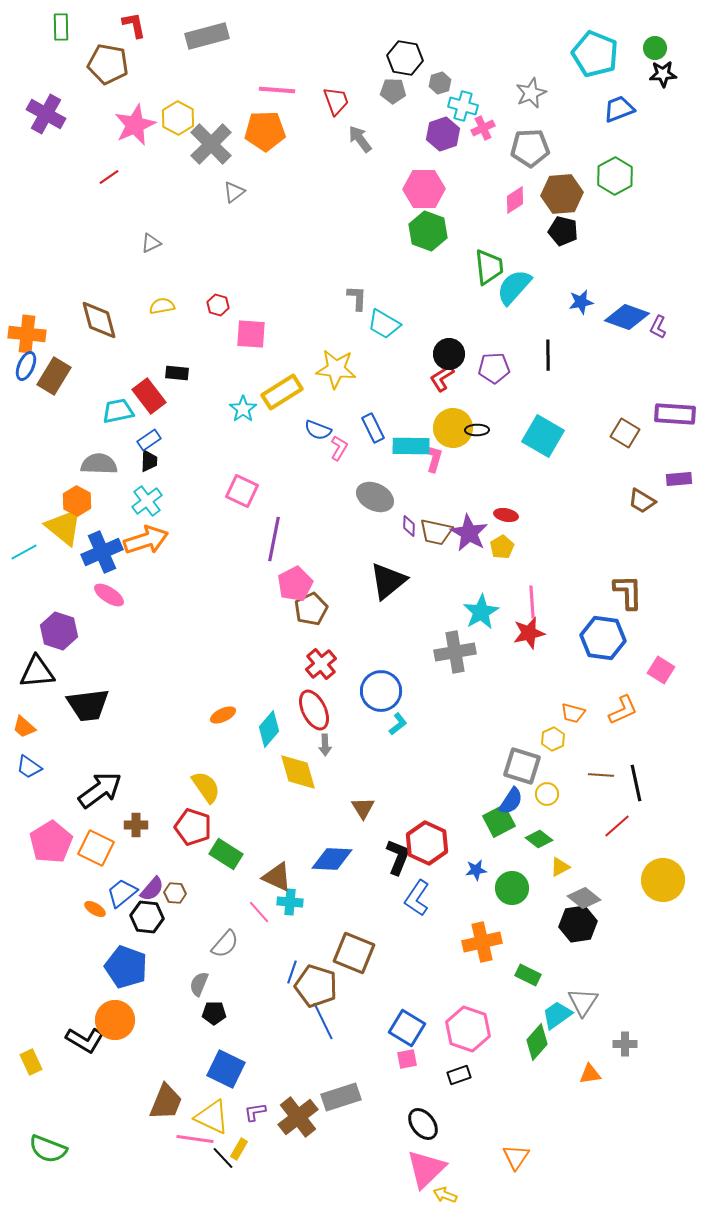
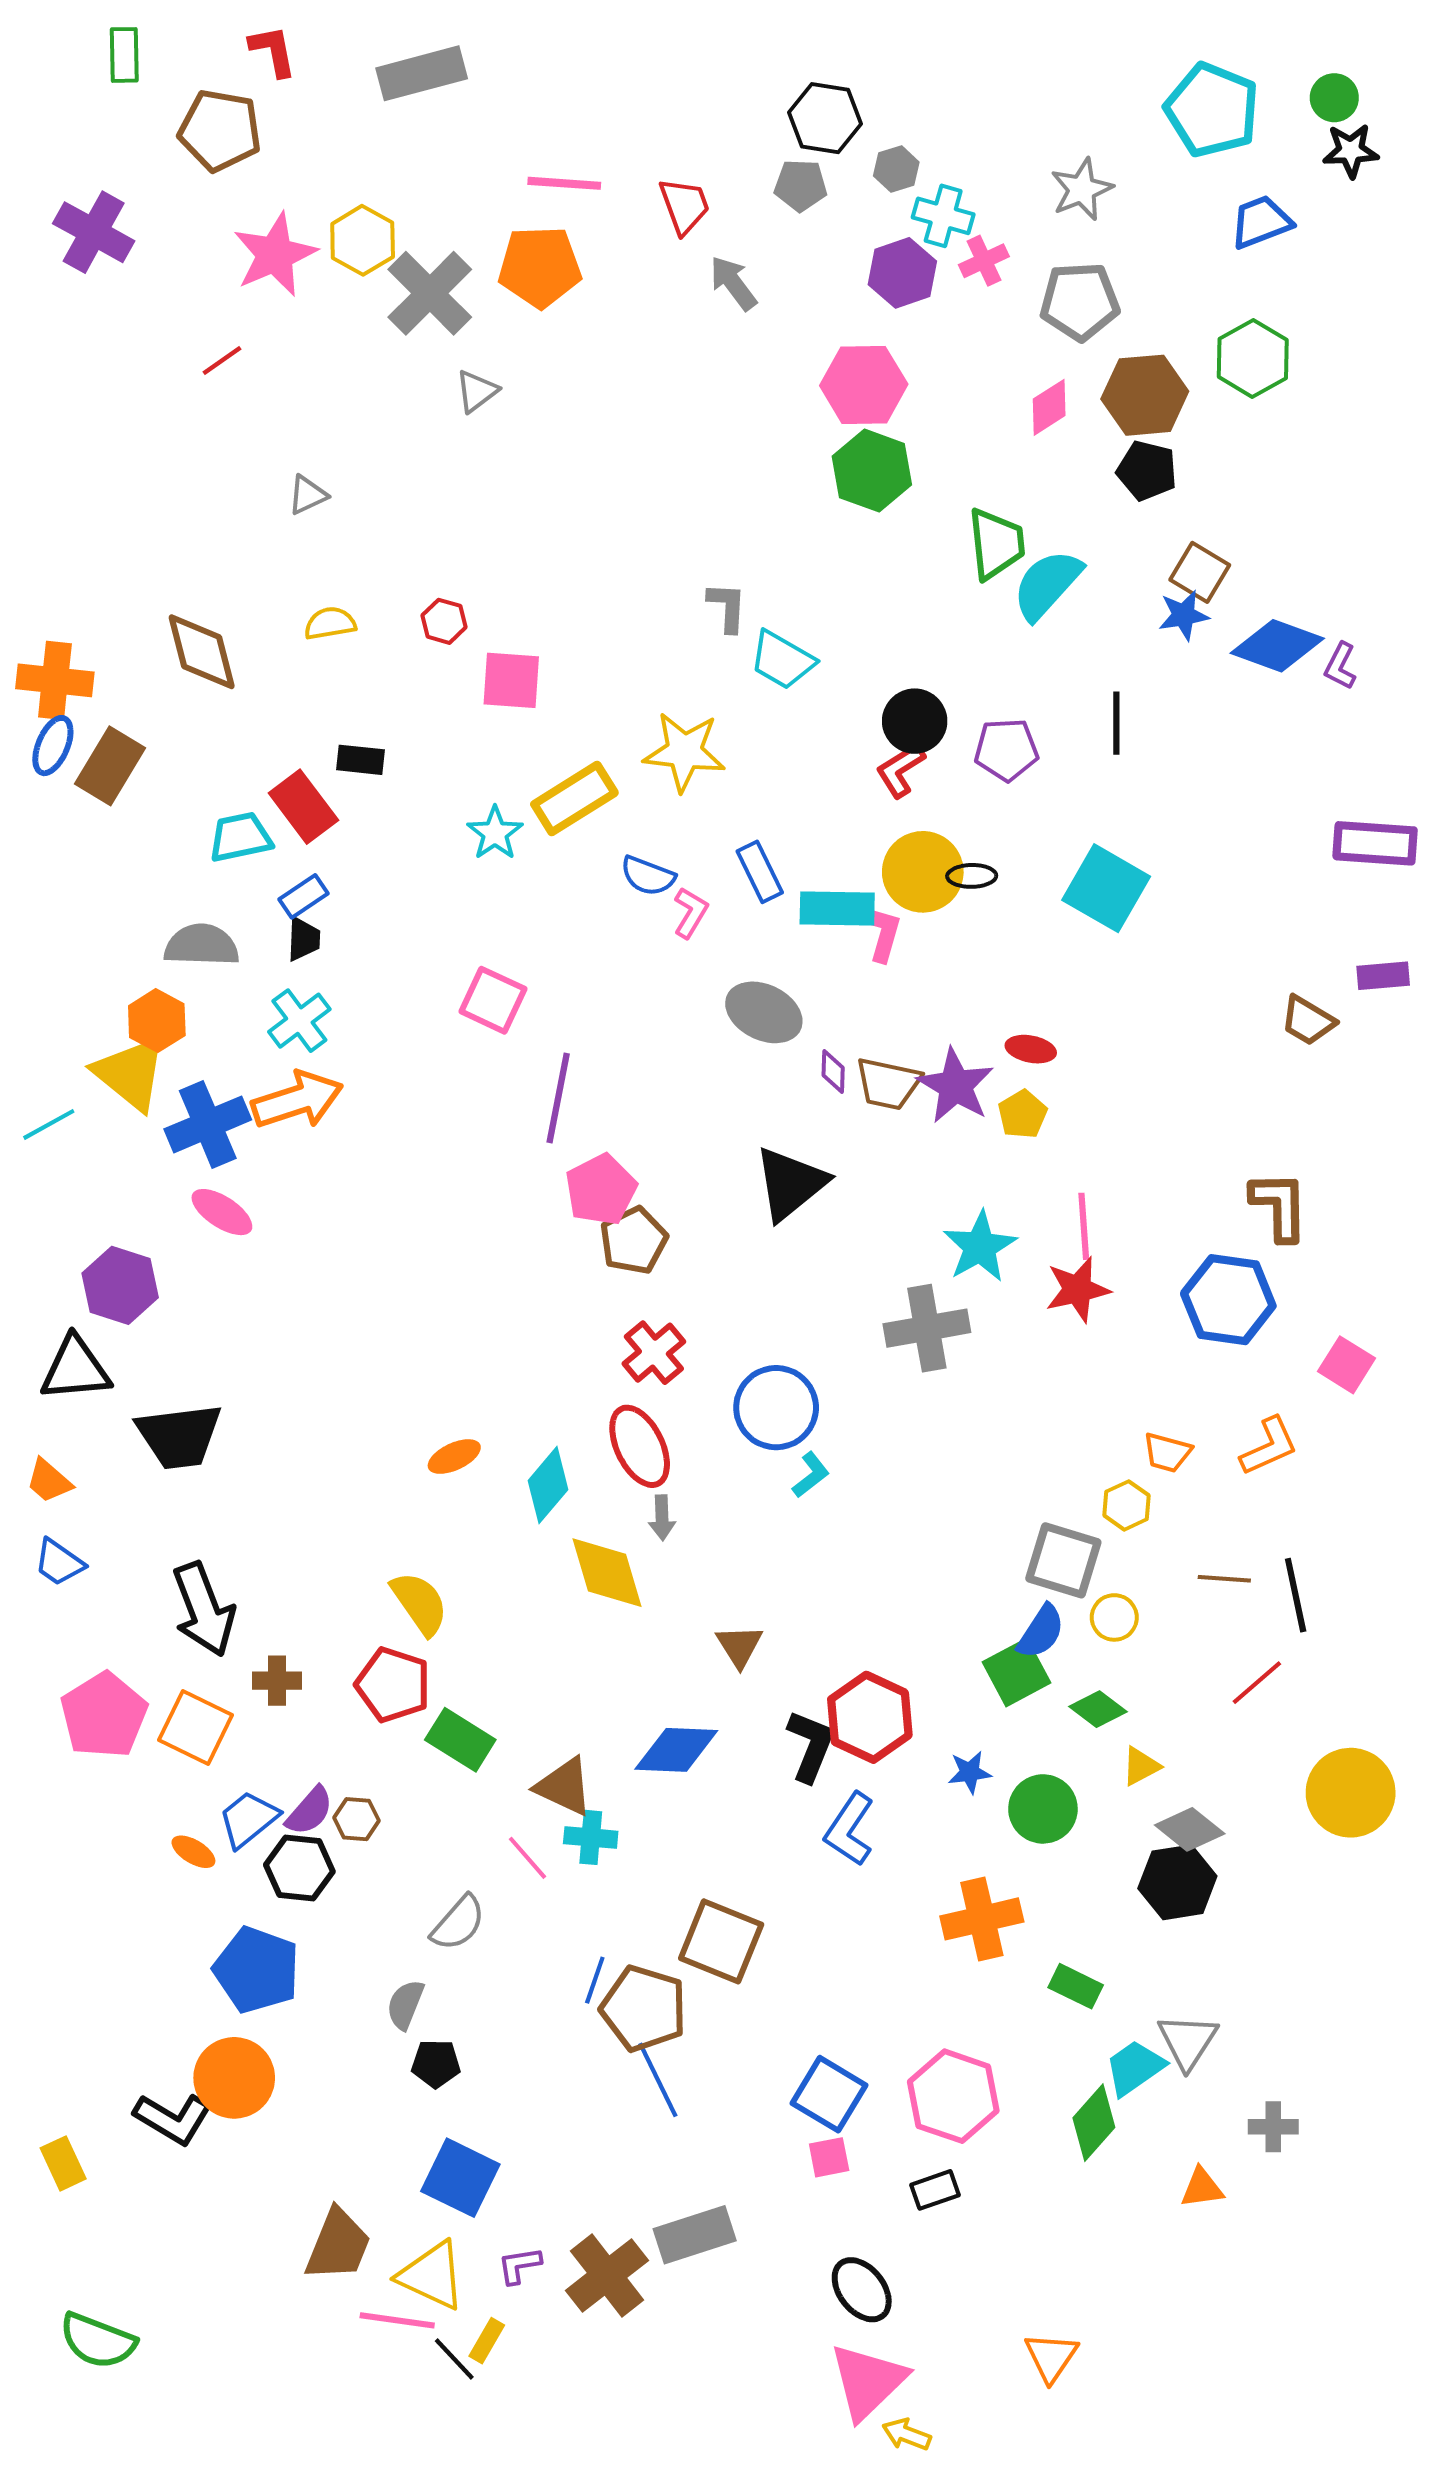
brown square: (625, 433) -> (1200, 572), moved
black arrow: (100, 790) -> (204, 1609), turned 105

